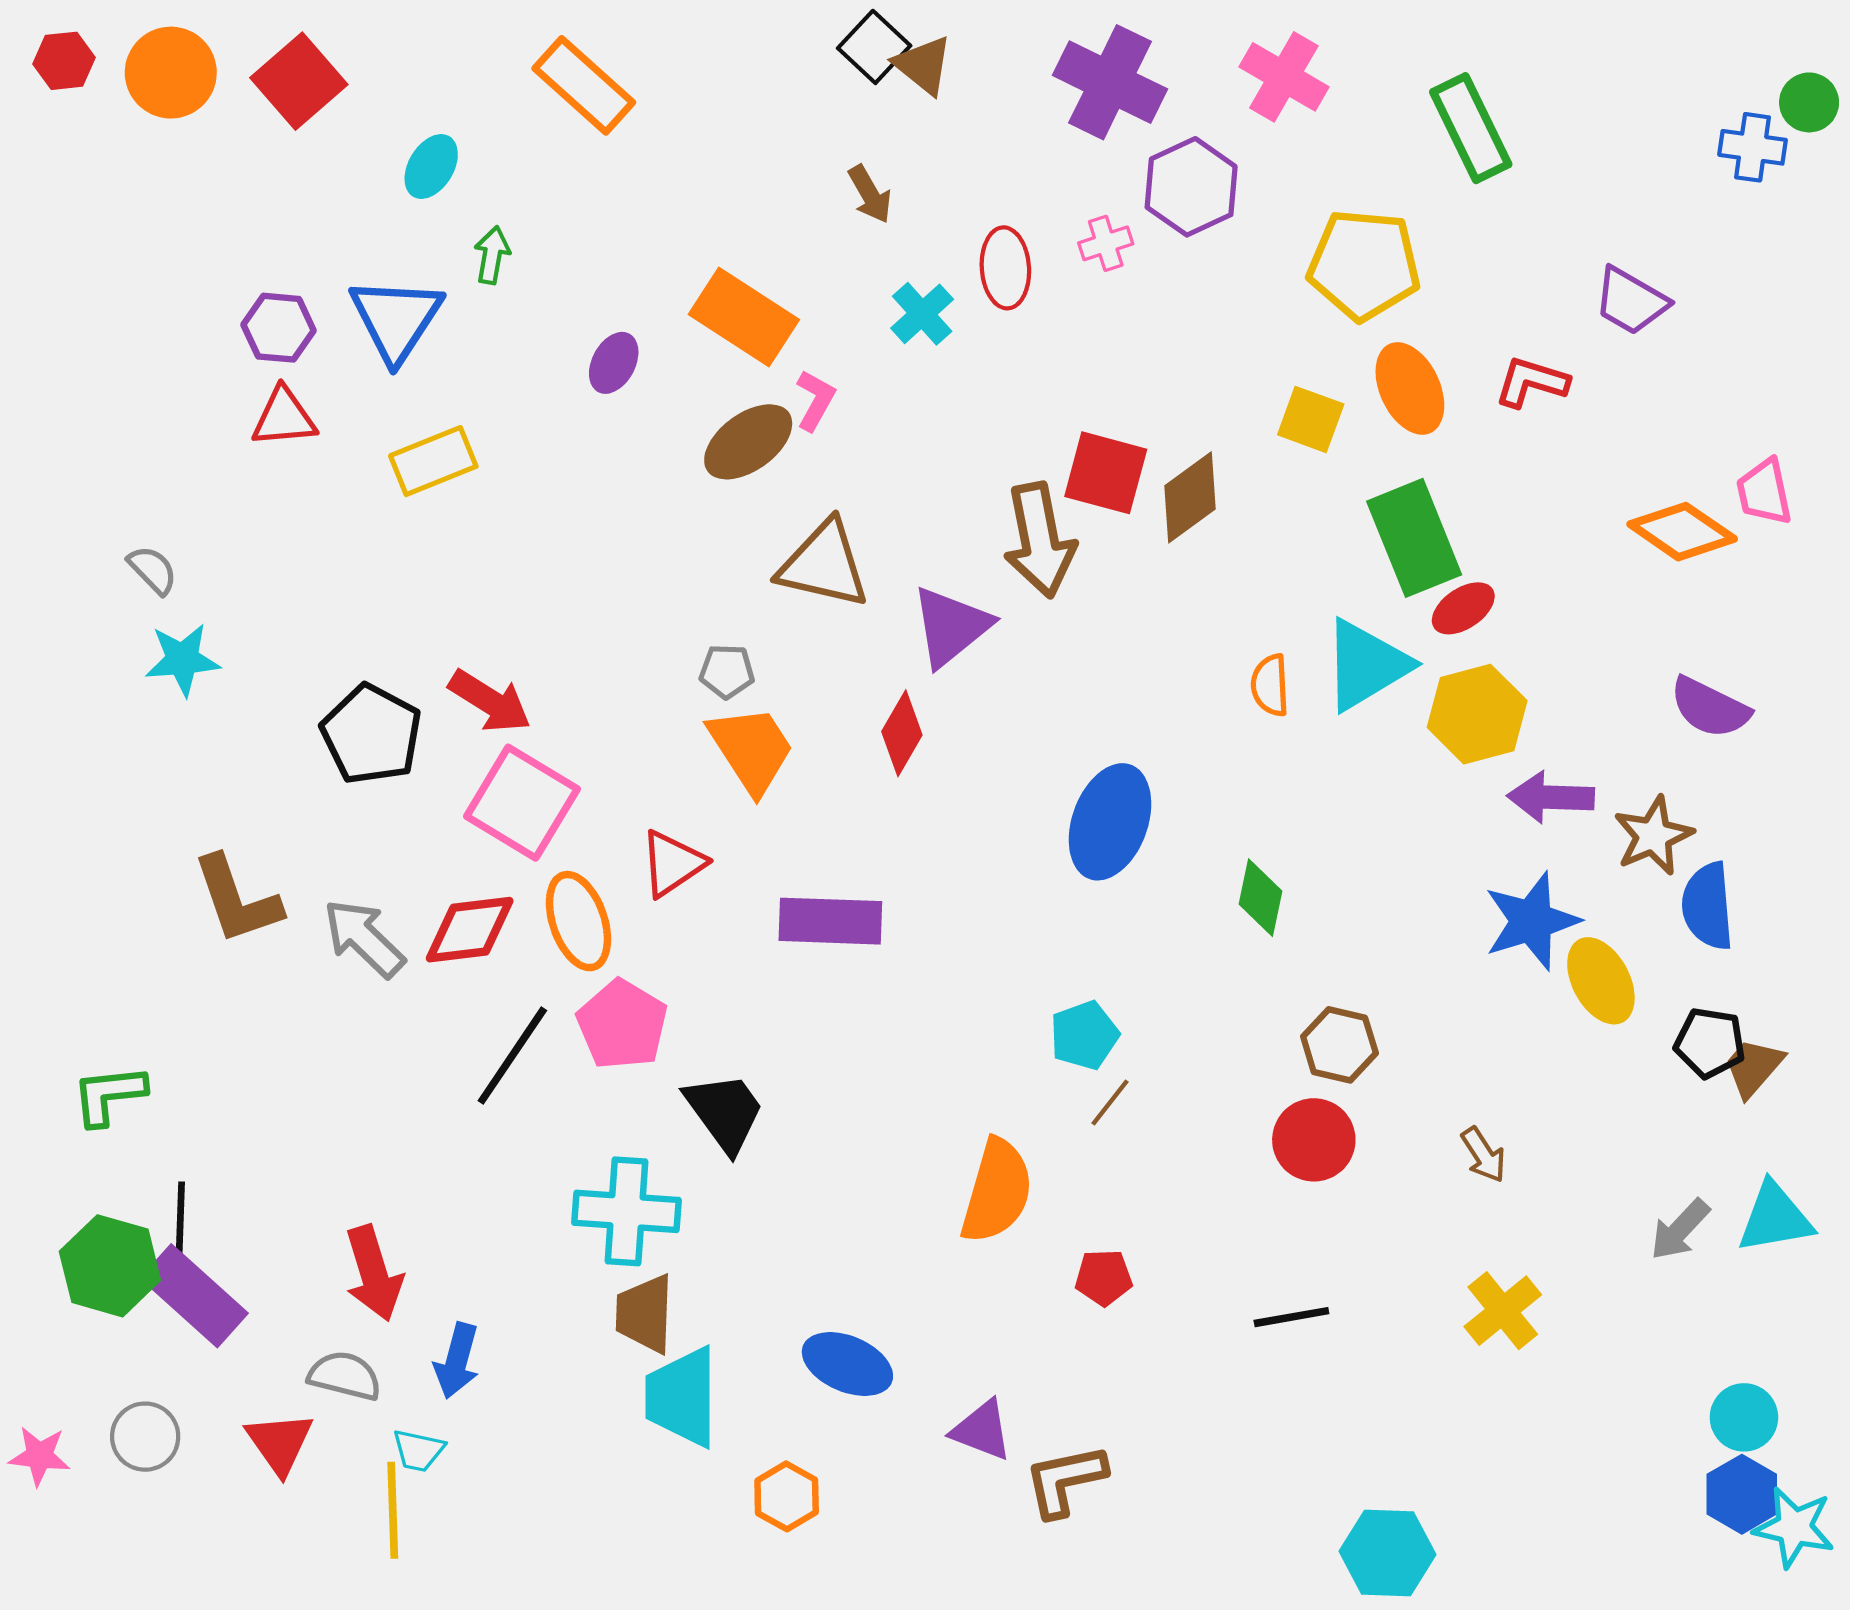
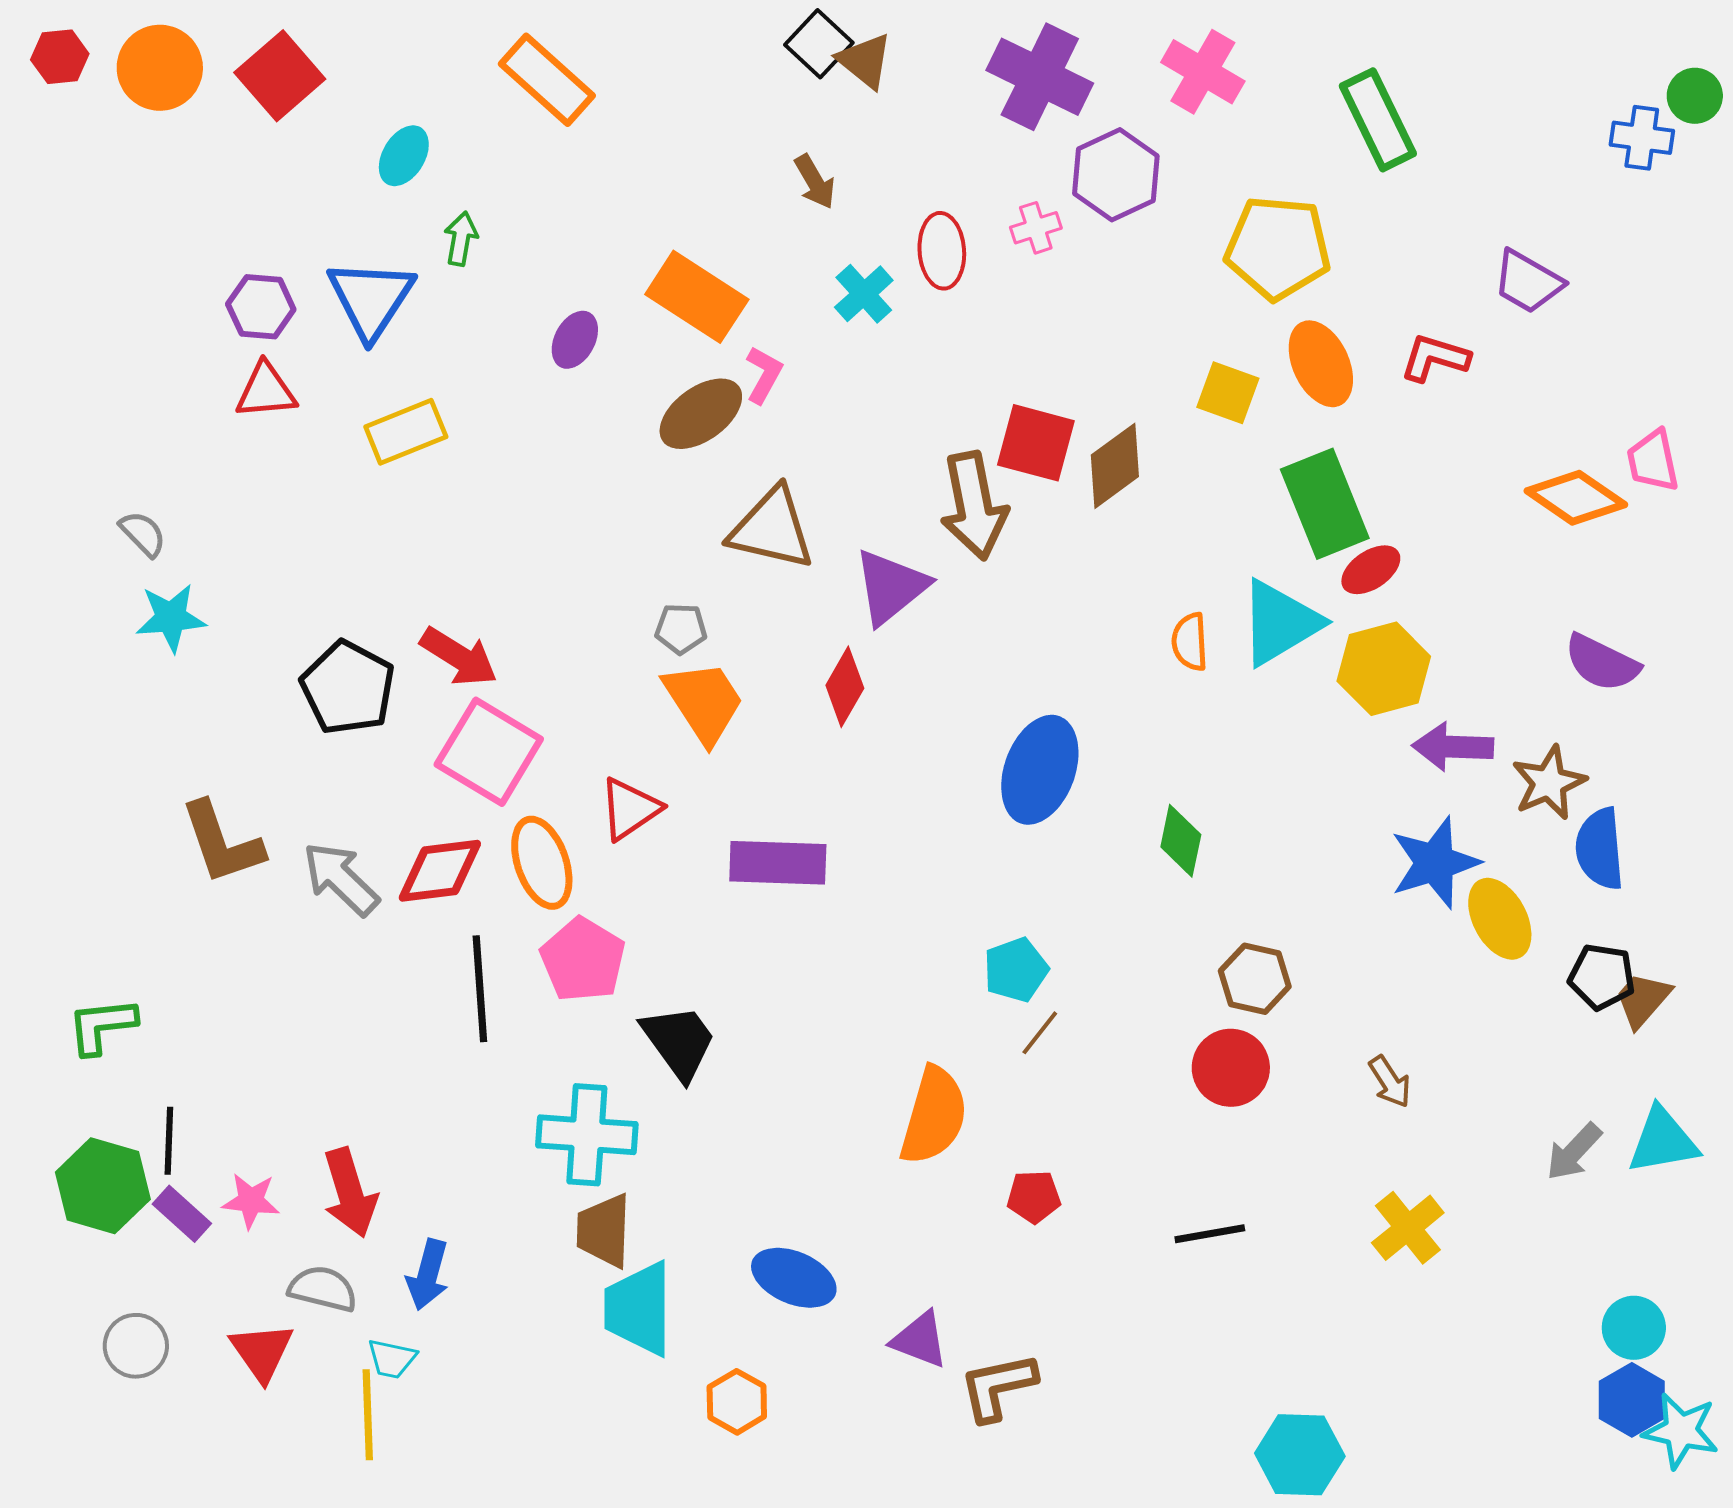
black line: (512, 1056) -> (480, 989), turned -38
purple rectangle: (194, 1296) -> (182, 1214), size x0.6
pink star: (39, 1456) -> (251, 1201), moved

